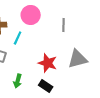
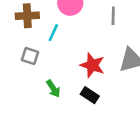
green arrow: (18, 81) -> (53, 89), turned -48

